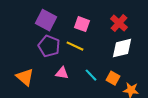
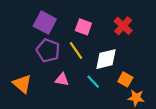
yellow line: (75, 46) -> (76, 50), turned 30
white diamond: (122, 48) -> (106, 59), moved
orange square: (113, 78) -> (125, 79), moved

